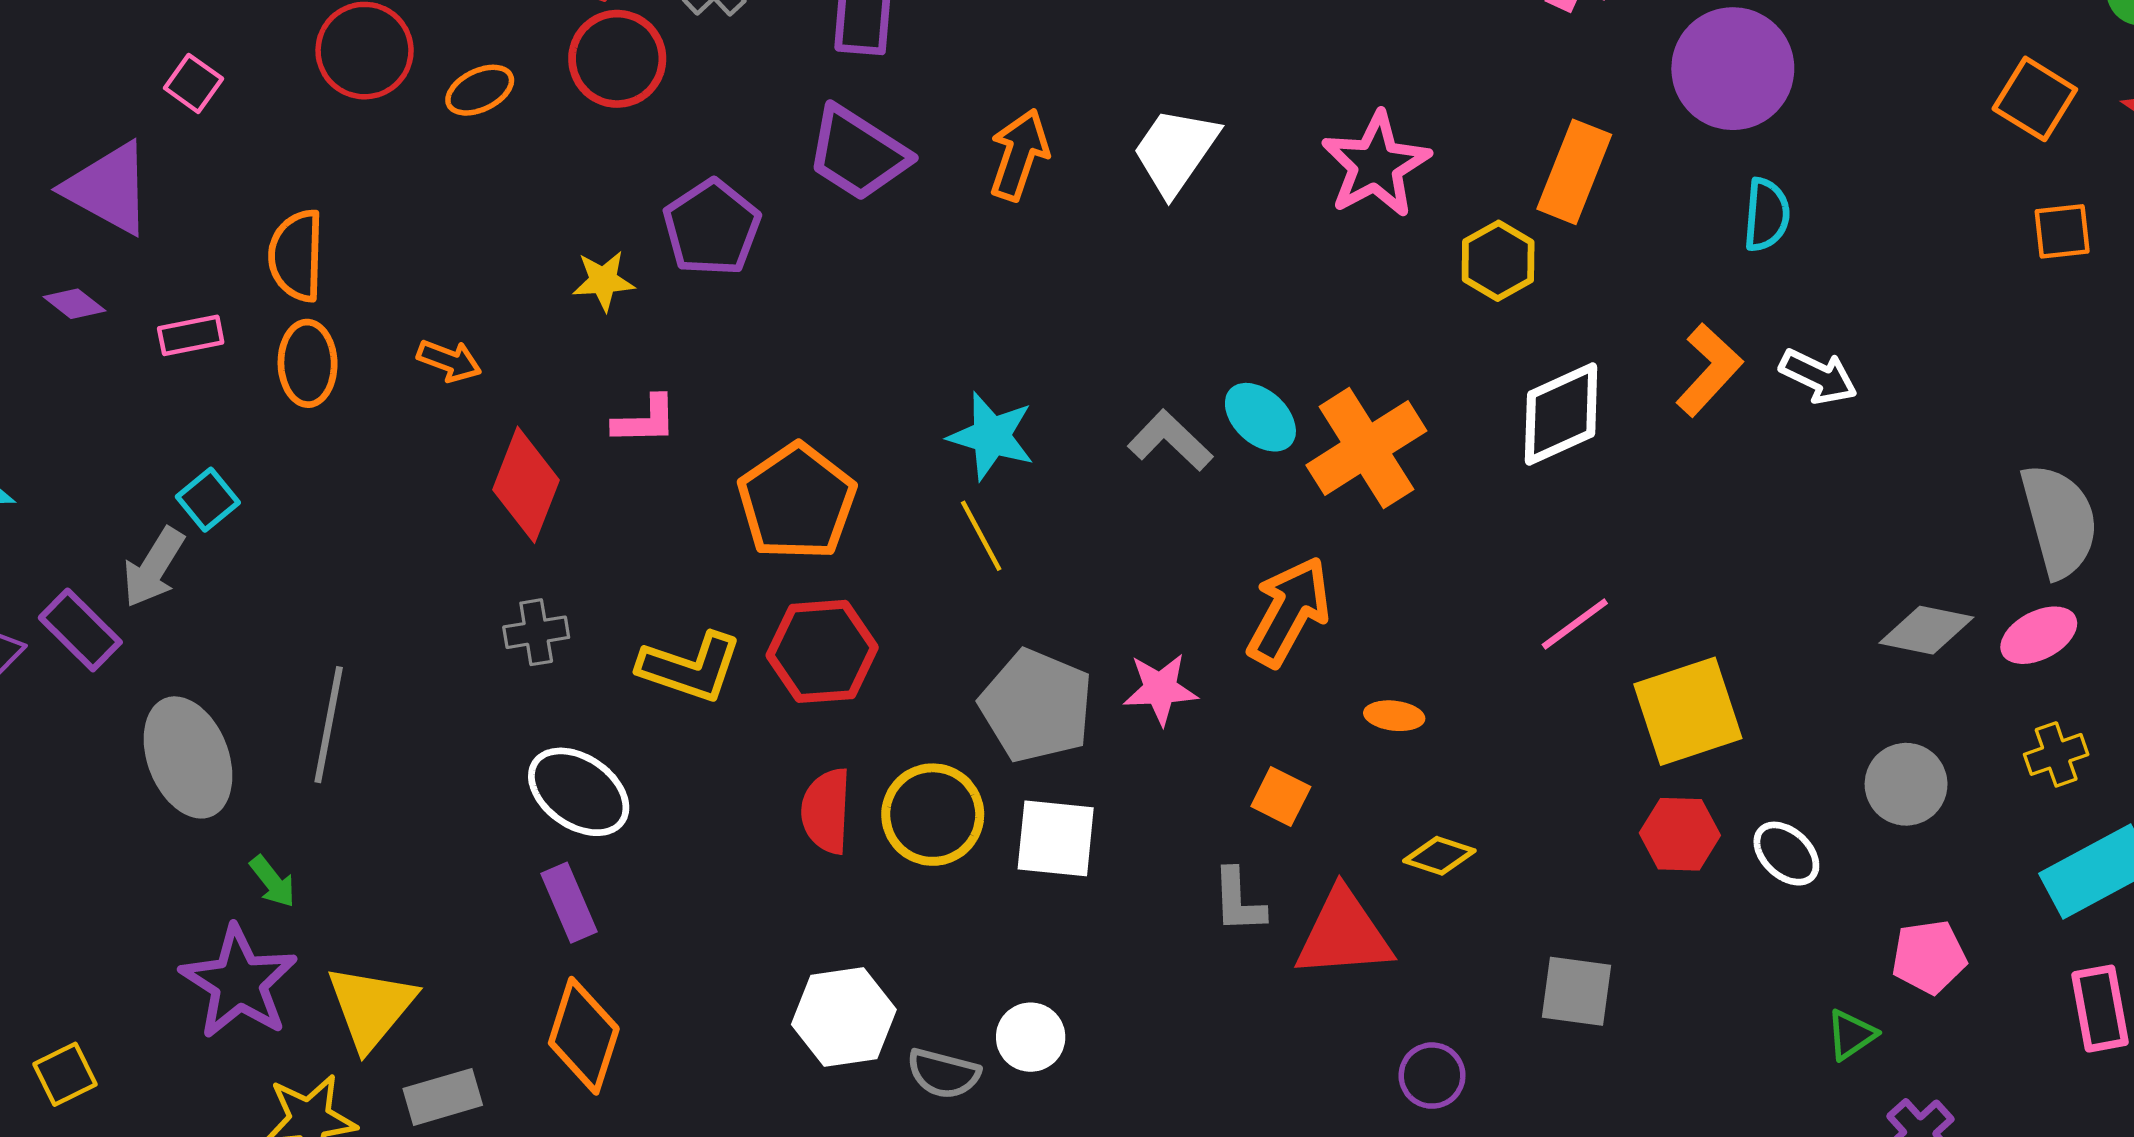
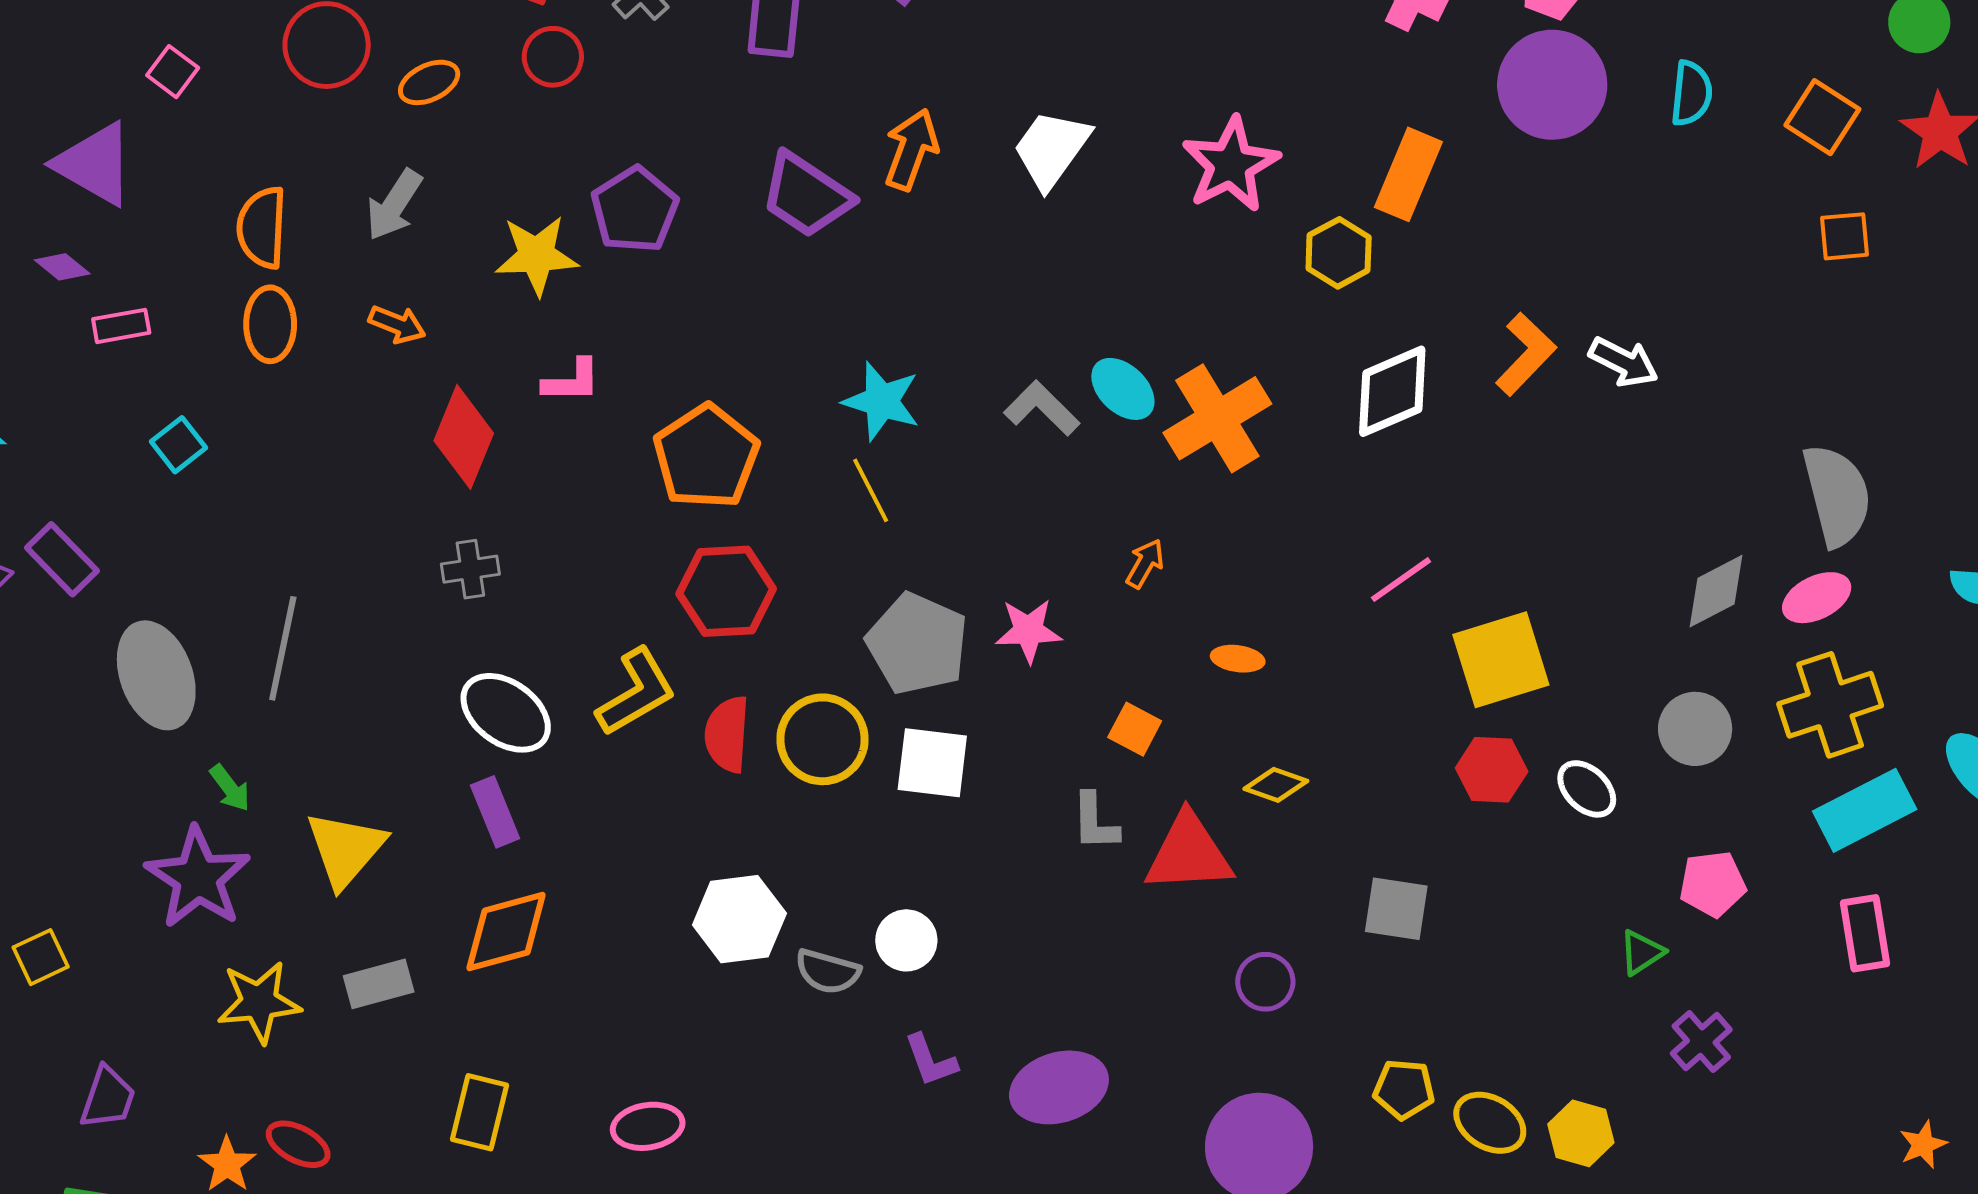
red circle: (617, 59) -> (553, 57), size x0.7
purple trapezoid: (858, 153) -> (806, 195), moved
cyan semicircle: (1767, 215) -> (1691, 93), moved
yellow star: (603, 281) -> (537, 255), size x1.5
pink rectangle: (191, 335) -> (121, 326), moved
gray arrow: (153, 567) -> (394, 205), moved
orange arrow: (1289, 612) -> (1145, 564), size x0.5
gray diamond: (1926, 630) -> (1716, 591), turned -40
yellow L-shape: (690, 667) -> (636, 692), moved, turned -50
yellow cross: (2056, 754) -> (1830, 705), size x1.8
yellow triangle: (371, 1007) -> (345, 849), moved
orange diamond: (584, 1036) -> (506, 932), turned 56

